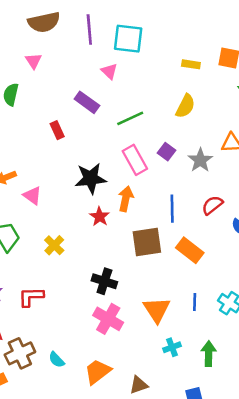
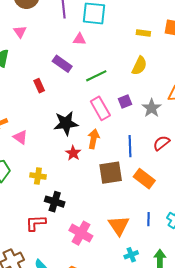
pink triangle: (109, 71) -> (80, 39), turned -40
purple square: (167, 152) -> (125, 102), turned 32
yellow cross: (54, 245) -> (38, 176), turned -35
black cross: (104, 281) -> (55, 202), moved
red L-shape: (31, 297) -> (36, 223), moved

